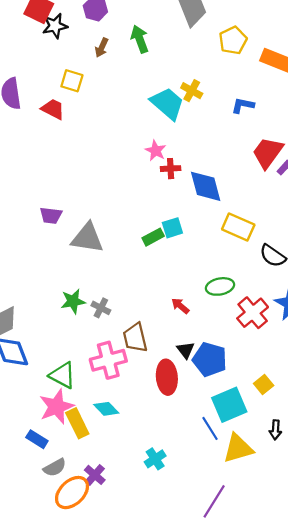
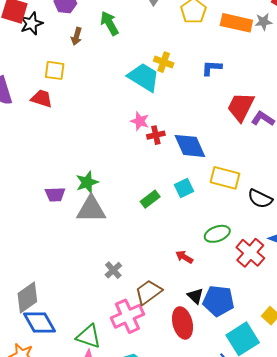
cyan square: (172, 228) -> (184, 188), moved
green star: (73, 301) -> (87, 182), moved
gray cross: (101, 308) -> (113, 270), turned 30
brown trapezoid: (135, 338) -> (148, 292), turned 76

